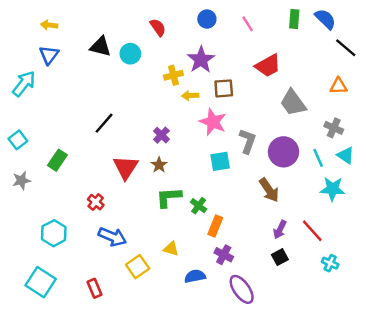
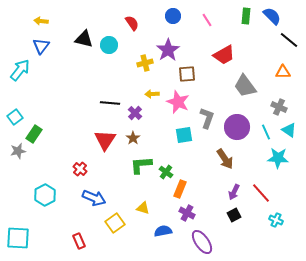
yellow arrow: (190, 96) -> (152, 94), moved
black line: (104, 123) -> (110, 103), moved, turned 54
green rectangle: (57, 160) -> (34, 134), moved
cyan square: (41, 282) -> (18, 238), moved, turned -30

